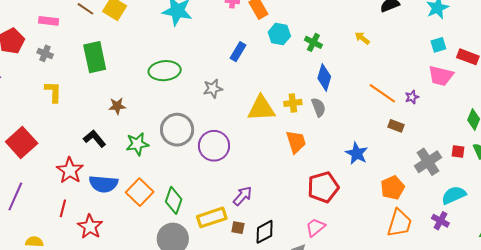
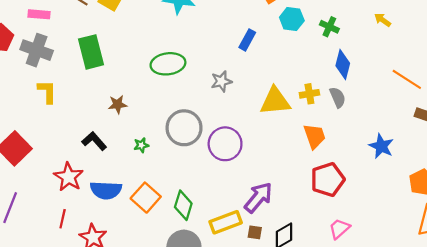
gray cross: (45, 53) -> (37, 50), size x1.8
green star: (137, 144) -> (141, 145), size x0.6
red pentagon: (323, 187) -> (328, 180), moved
purple arrow: (243, 196) -> (258, 197), size x1.4

